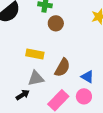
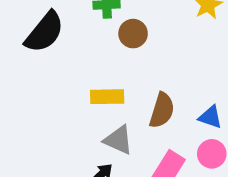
gray triangle: (36, 78) -> (118, 140), turned 48

